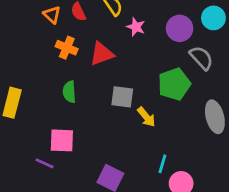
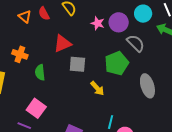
pink star: (136, 27) -> (98, 23), moved
orange cross: (67, 48) -> (20, 54), moved
gray square: (122, 97) -> (77, 64), moved
pink square: (62, 140) -> (36, 108), turned 36

